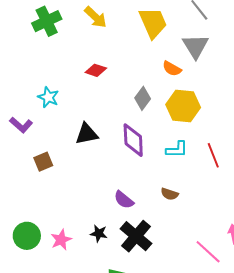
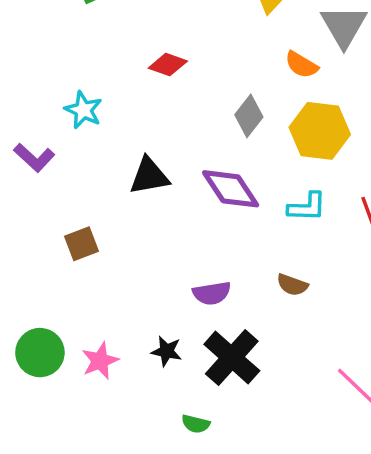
purple diamond: (133, 140) -> (231, 189), turned -32
brown square: (43, 162) -> (82, 244), moved
purple semicircle: (124, 200) -> (212, 293), turned -50

